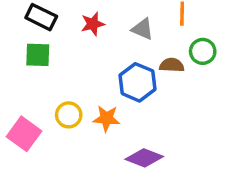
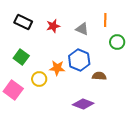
green square: (38, 55) -> (21, 57), moved, turned 35
brown semicircle: (172, 65) -> (99, 76), moved
orange star: (106, 118) -> (57, 68), moved

